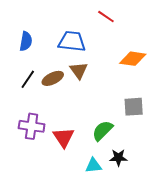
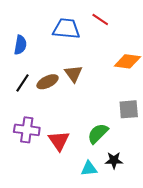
blue trapezoid: (72, 41) -> (66, 29), moved

